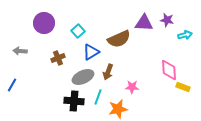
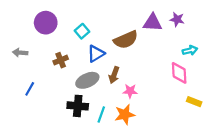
cyan arrow: (185, 35) -> (190, 50), moved
blue line: (12, 85) -> (30, 89), moved
pink star: (132, 87) -> (130, 91), moved
yellow rectangle: (183, 87) -> (194, 102), moved
cyan line: (98, 97) -> (101, 114), moved

